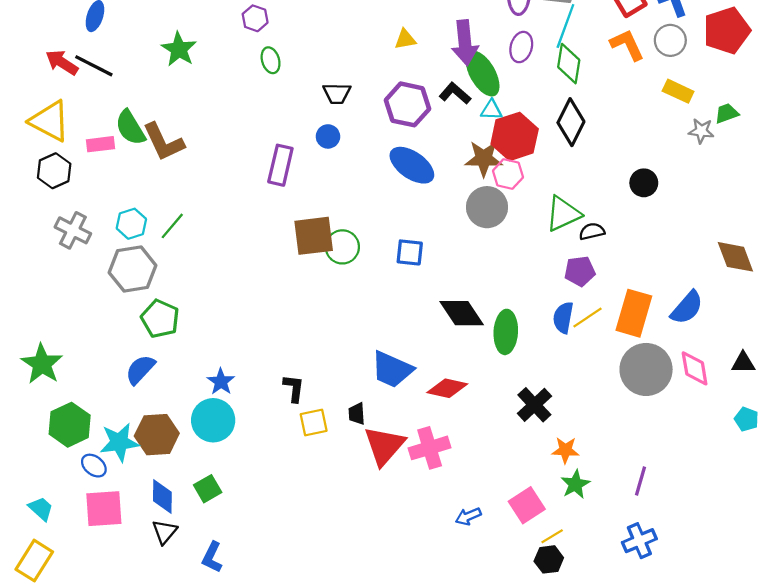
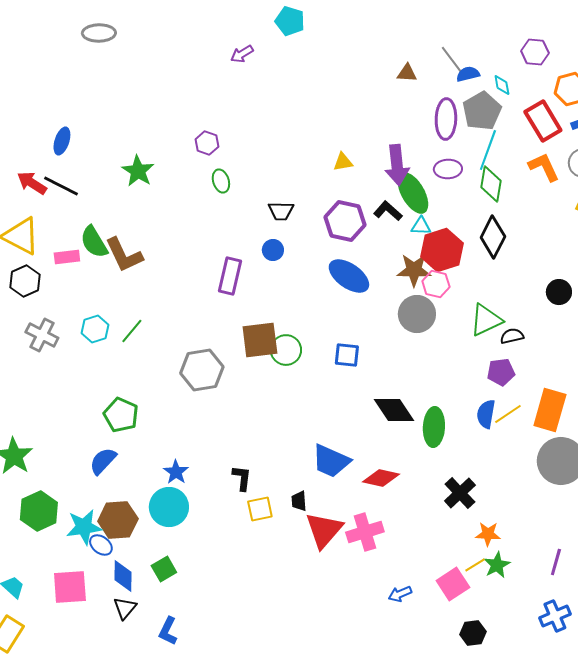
purple ellipse: (521, 47) -> (448, 169), turned 72
gray hexagon: (133, 269) -> (202, 370), moved
blue ellipse: (94, 466) -> (101, 545), moved
yellow line: (552, 536) -> (475, 565), moved

